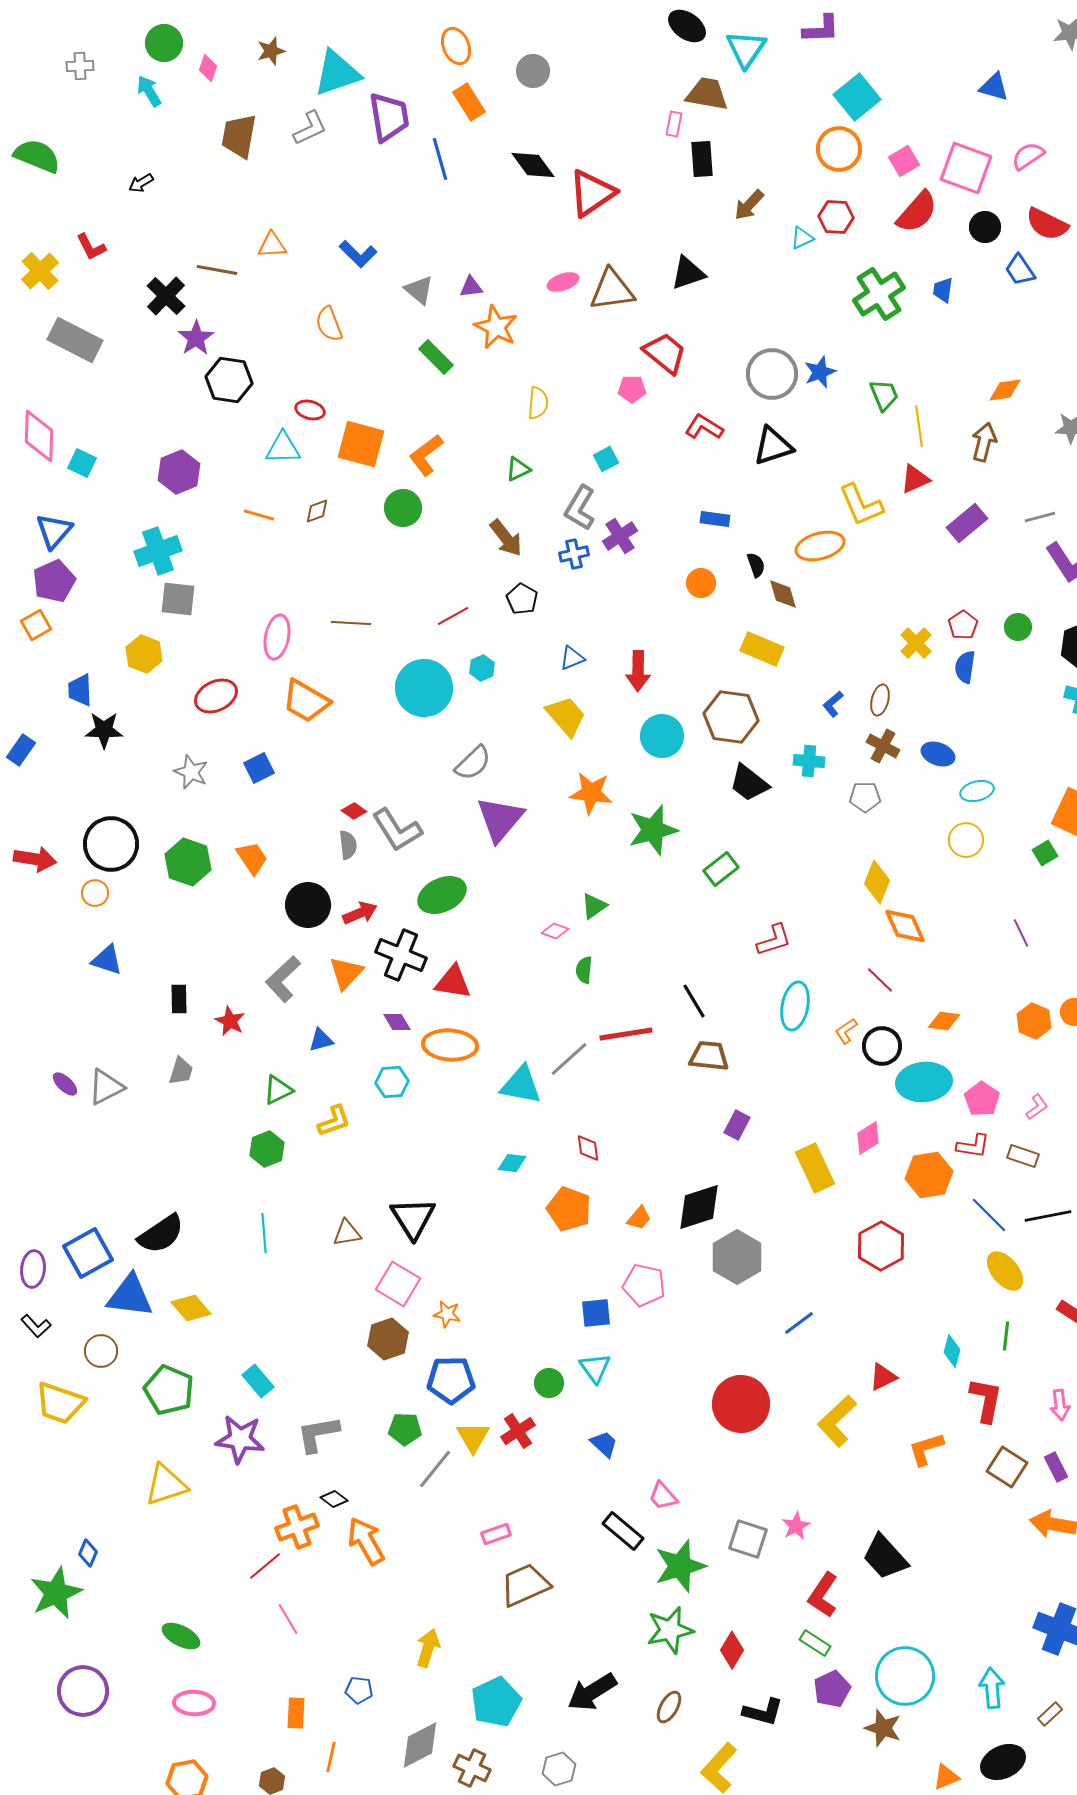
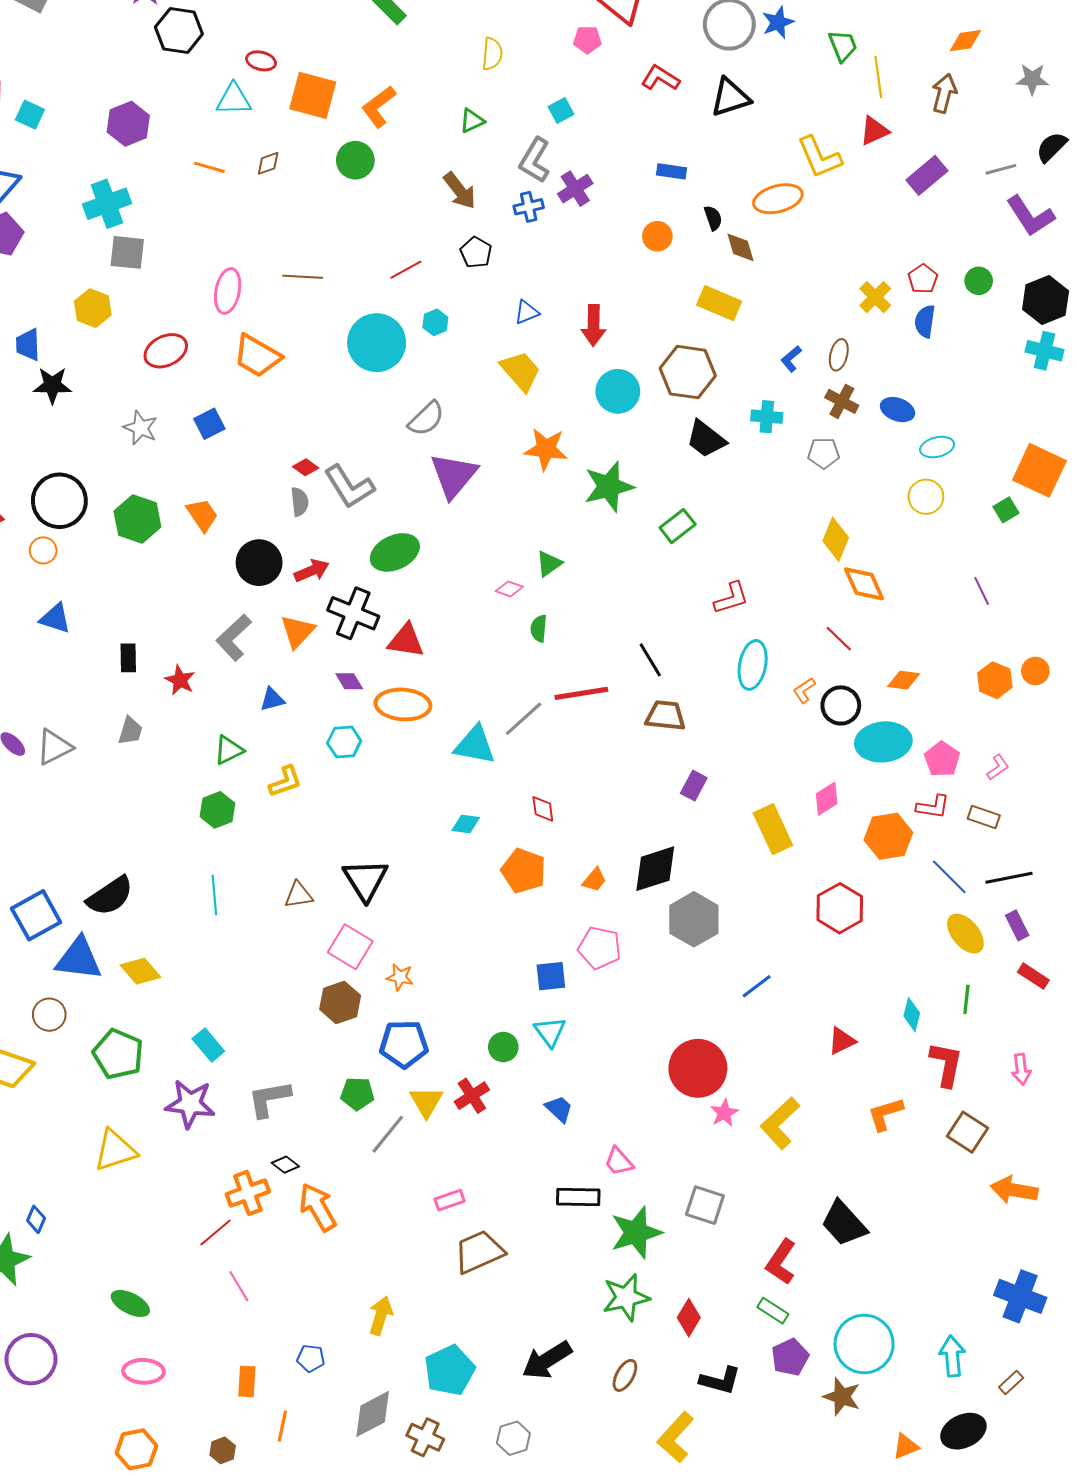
yellow L-shape: (837, 1421) -> (780, 1123), moved
purple rectangle: (1056, 1467) -> (1017, 925), moved
pink star: (796, 1526) -> (724, 1113), moved
black rectangle: (623, 1531) -> (578, 1197), turned -39

